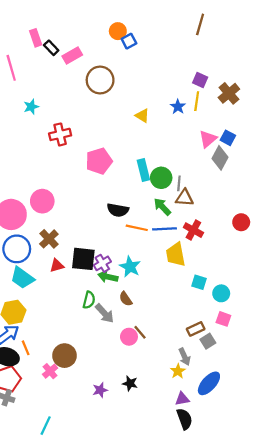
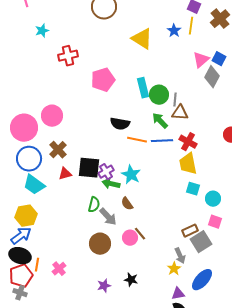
yellow triangle: (142, 116) -> (142, 39), size x1.6
yellow trapezoid: (176, 254) -> (188, 164), moved
gray square: (208, 341) -> (201, 242), size x1.5
orange line: (26, 348) -> (37, 265), moved, turned 32
brown circle: (65, 356) -> (100, 244), moved

